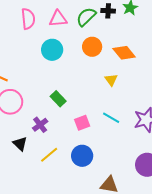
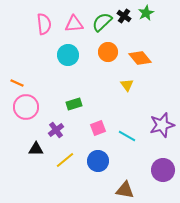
black cross: (108, 11) -> (124, 16), turned 32
green rectangle: (58, 99) -> (74, 104), turned -63
cyan line: (111, 118) -> (127, 136), moved
black triangle: (20, 144) -> (36, 149), turned -42

